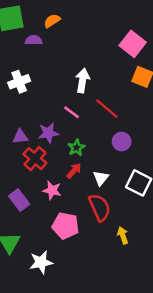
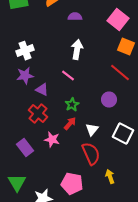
purple semicircle: (34, 40) -> (75, 17), moved
red line: (107, 109) -> (120, 73), moved
purple star: (48, 133) -> (25, 76), moved
purple triangle: (20, 137) -> (42, 90), moved, turned 32
pink pentagon: (65, 226) -> (72, 184), moved

